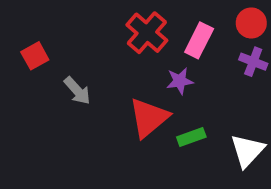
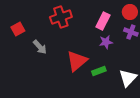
red cross: (147, 33) -> (61, 17), moved, turned 30
purple star: (180, 81) -> (106, 42), moved

